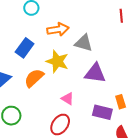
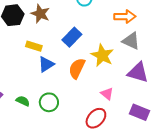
orange arrow: (58, 29) -> (125, 17), moved
orange semicircle: (34, 78) -> (77, 68), turned -30

